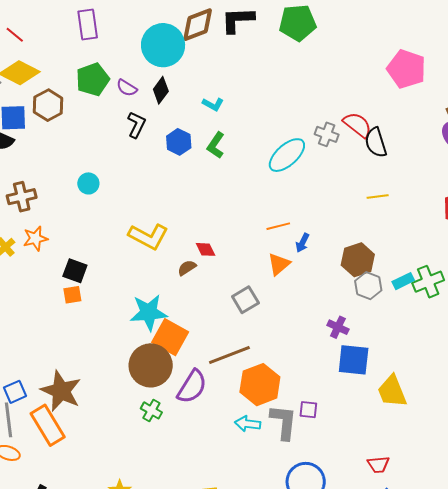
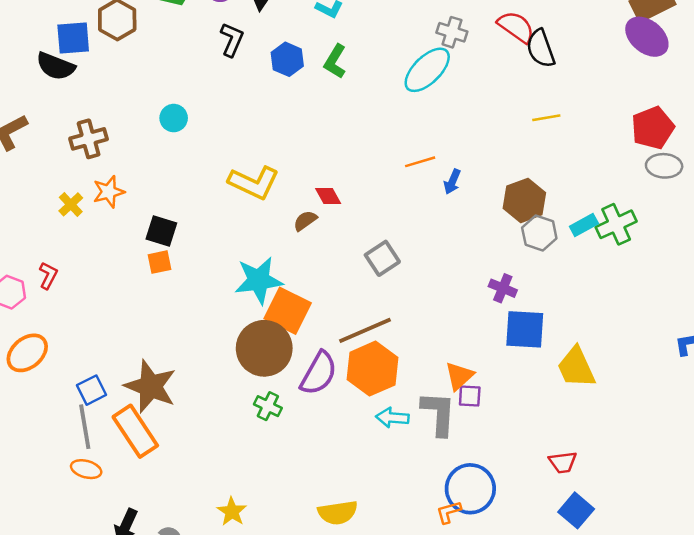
gray cross: (327, 134) -> (452, 32), moved
orange triangle: (279, 264) -> (459, 376), moved
orange hexagon: (260, 385) -> (372, 369), moved

